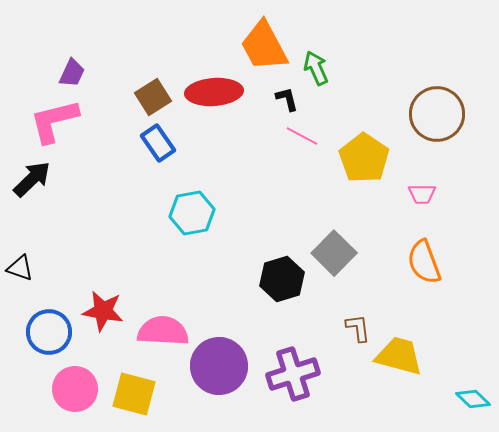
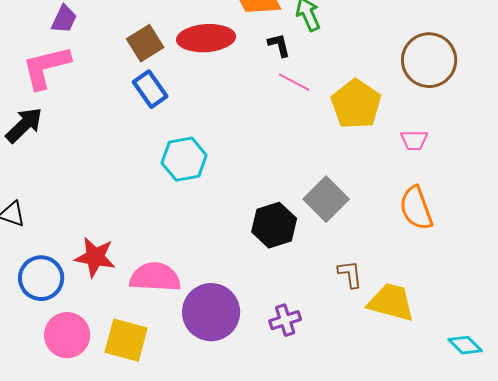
purple cross: (293, 374) -> (285, 320), size x0.6

